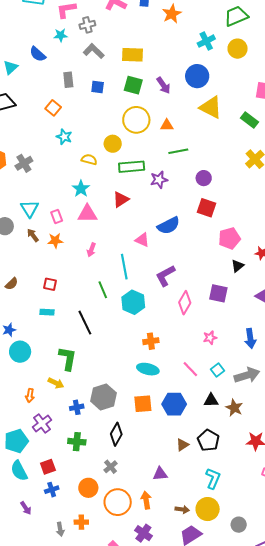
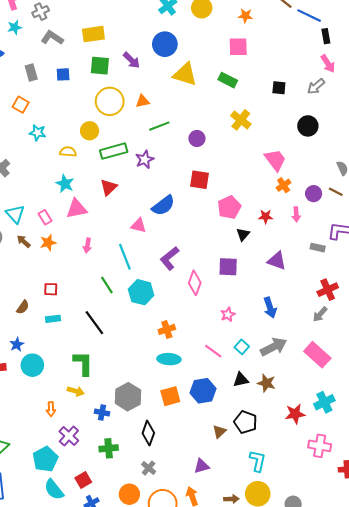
purple circle: (204, 178) -> (197, 138), moved
brown semicircle: (12, 284) -> (23, 307), moved
blue cross: (77, 407) -> (102, 412), turned 32

